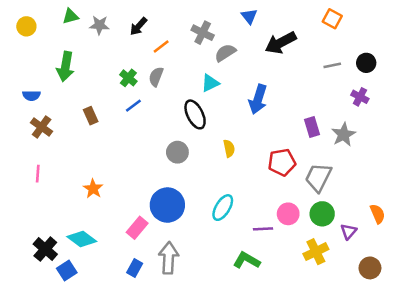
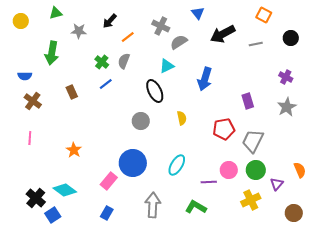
gray star: (99, 25) -> (79, 31), moved
black circle: (366, 63) -> (291, 38), moved
gray line: (332, 65) -> (256, 44), moved
gray star: (344, 135) -> (287, 107), moved
gray arrow: (169, 258) -> (153, 205), moved

